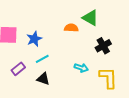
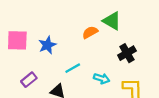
orange semicircle: (71, 28) -> (90, 32), turned -32
cyan line: (42, 59) -> (73, 68), moved

